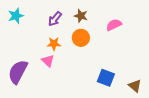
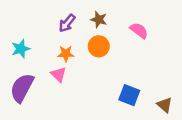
cyan star: (16, 16) -> (21, 49), moved
pink semicircle: (114, 25) -> (139, 30), turned 63

